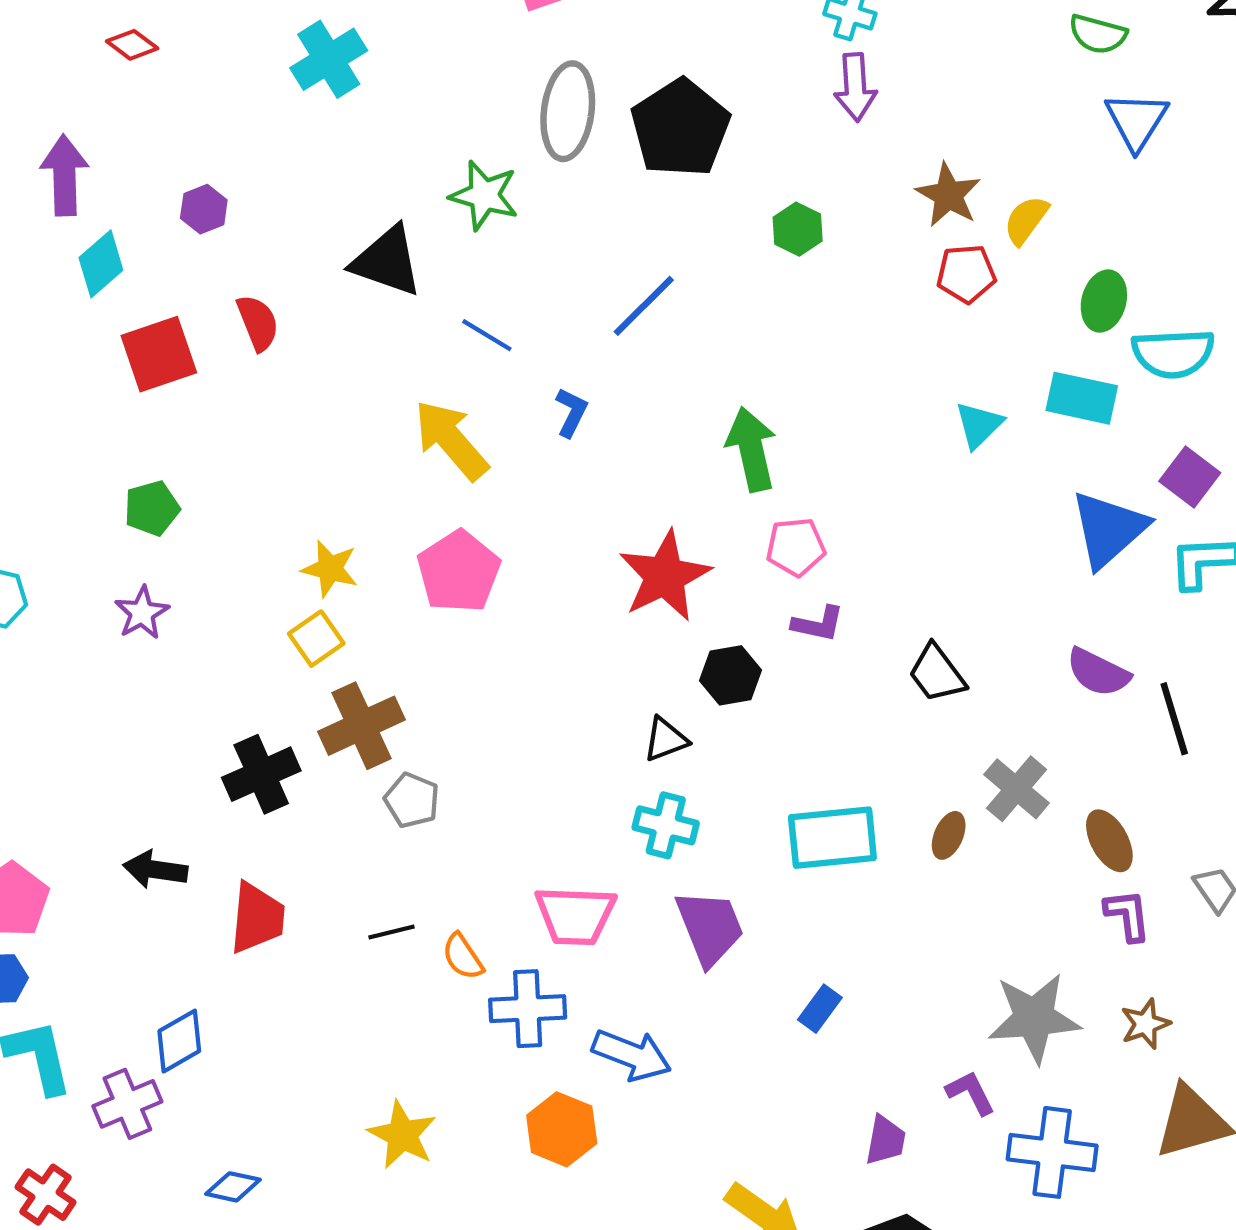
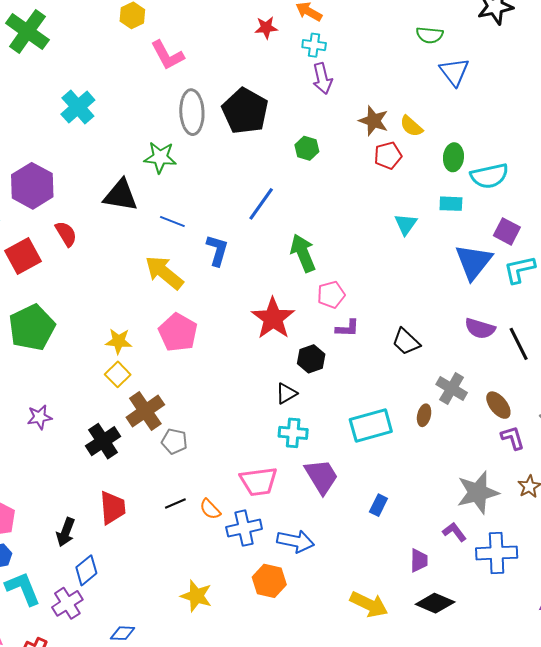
purple hexagon: (204, 209) -> (32, 186), size x2.0
yellow semicircle: (1026, 220) -> (411, 126), turned -75
blue line: (644, 306) -> (261, 204), moved
cyan rectangle: (1082, 398) -> (451, 204), size x0.7
blue L-shape: (571, 412) -> (217, 250), size x1.4
green pentagon: (152, 508) -> (32, 327), size x1.8
purple star: (142, 613) -> (39, 417), moved, turned 30
black arrow: (155, 870) -> (66, 532), moved, turned -68

